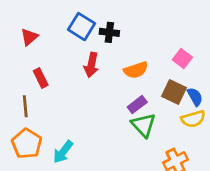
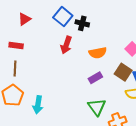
red rectangle: (41, 78) -> (16, 46), moved, turned -64
green triangle: (144, 125) -> (97, 107), moved
cyan arrow: (63, 152) -> (38, 105), turned -36

